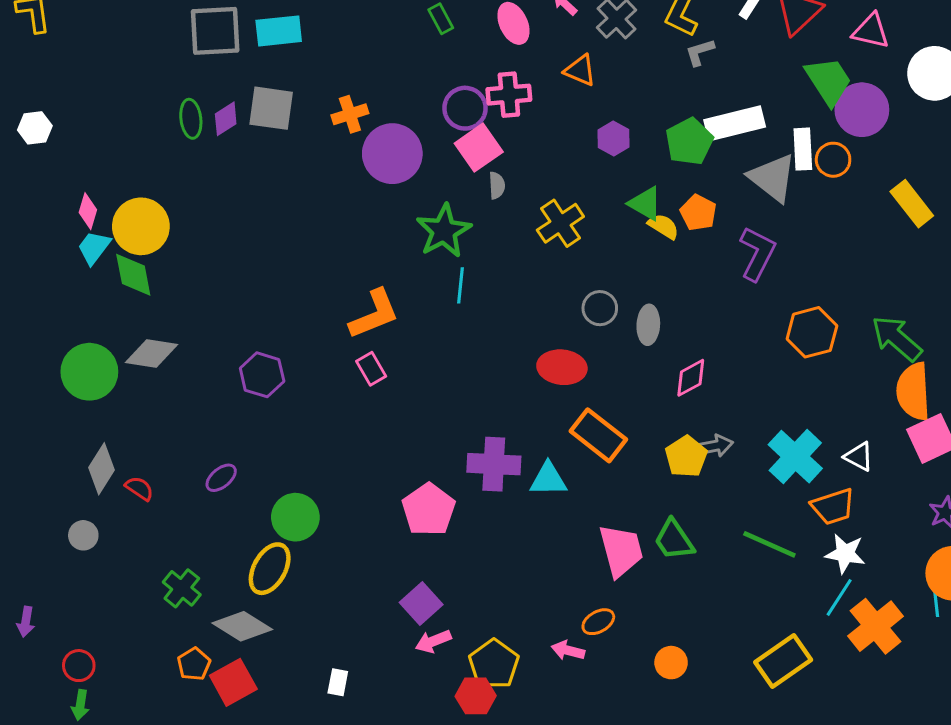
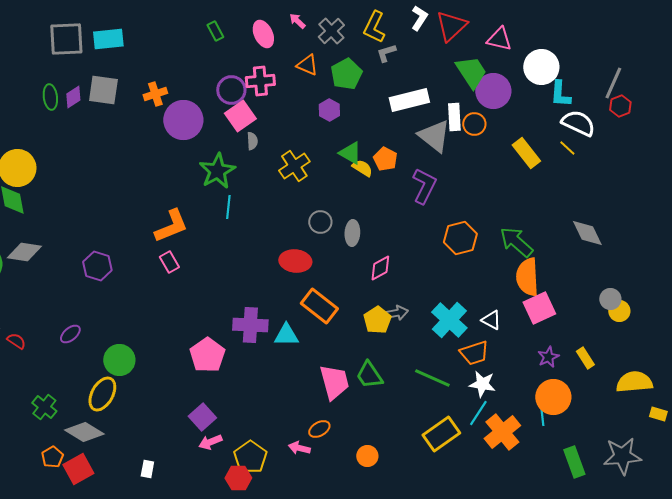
green pentagon: (689, 142) -> (346, 74), moved
yellow rectangle: (783, 661) -> (441, 434), moved

